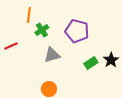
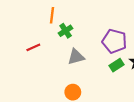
purple pentagon: (77, 31) -> (114, 41), moved

